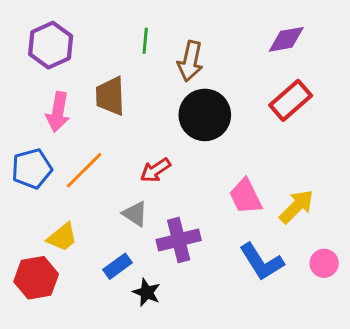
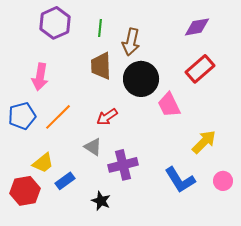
purple hexagon: (51, 45) -> (55, 23), moved
brown trapezoid: (110, 96) -> (101, 66), moved
pink trapezoid: (246, 196) -> (169, 105), moved
blue rectangle: (118, 266) -> (65, 181), moved

